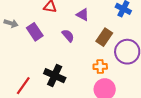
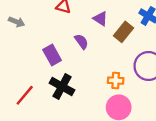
purple rectangle: (35, 32) -> (52, 55), moved
brown rectangle: (104, 37) -> (123, 32), moved

